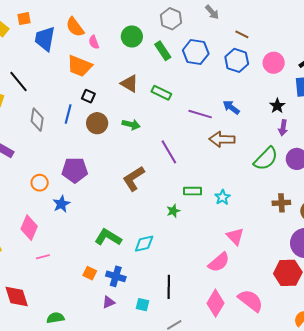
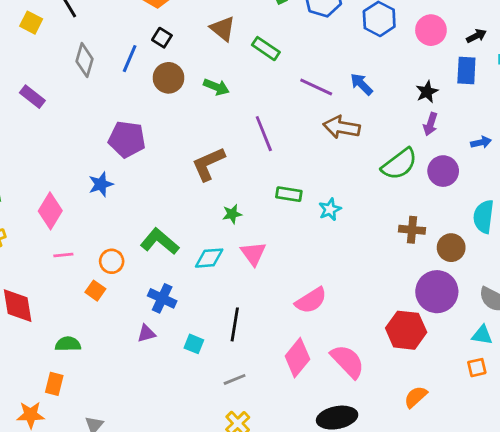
orange circle: (40, 183) -> (112, 261), moved
green star: (173, 211) -> (232, 214), moved
pink triangle: (235, 236) -> (253, 254), moved
orange square: (90, 273) -> (95, 291), moved

